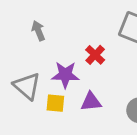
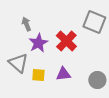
red cross: (95, 55) -> (66, 41), size x1.5
purple star: (65, 75) -> (38, 43), moved, turned -30

